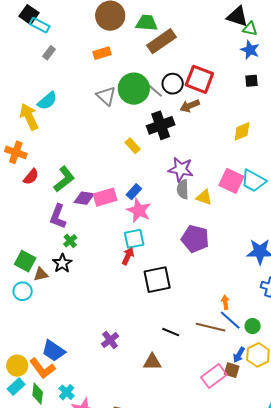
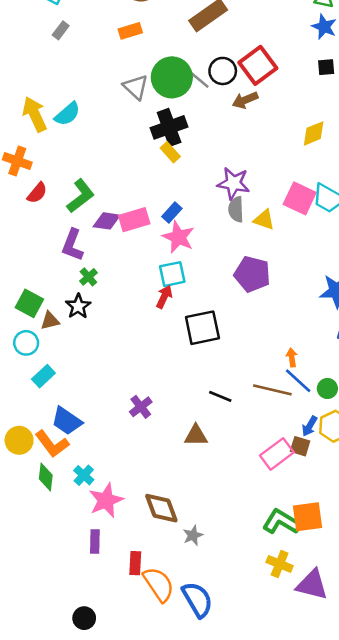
red square: (199, 79) -> (258, 65), turned 32
cyan semicircle: (47, 101) -> (67, 114), moved
black cross: (161, 125) -> (169, 127), moved
cyan rectangle: (16, 387) -> (43, 376), moved

